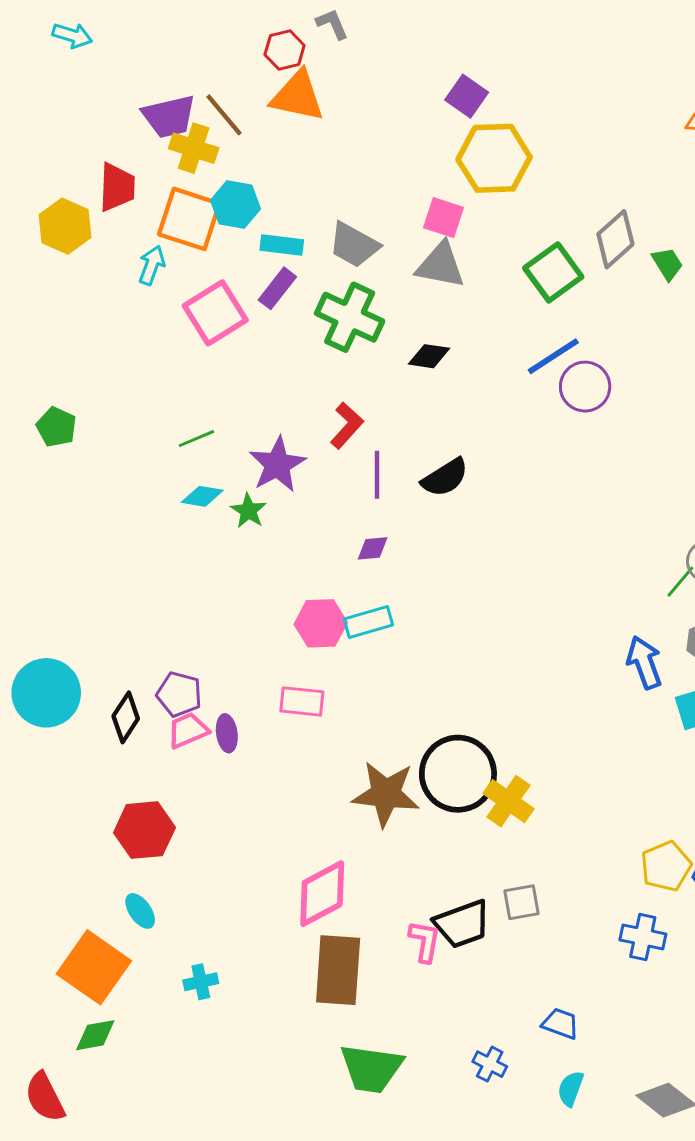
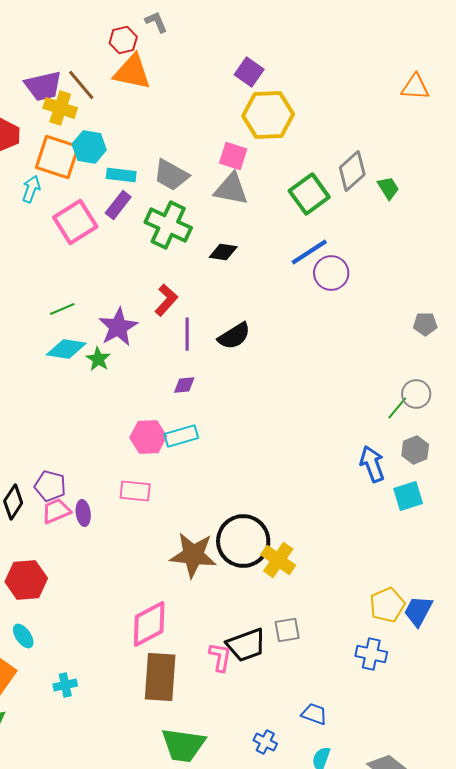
cyan diamond: (202, 496) -> (66, 349), size x1.4

